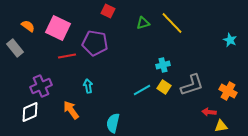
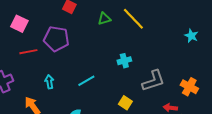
pink square: (58, 28) -> (19, 24), size x0.7
yellow square: (164, 87) -> (125, 103), moved
cyan line: (142, 90) -> (86, 81), moved

